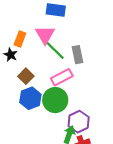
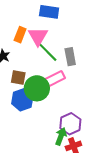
orange rectangle: (20, 39) -> (20, 35), moved
brown square: (26, 76) -> (18, 78), turned -35
green circle: (55, 100) -> (37, 88), moved

